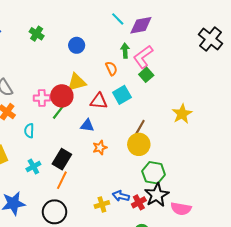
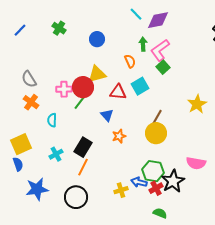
blue triangle: (87, 125) -> (107, 115), turned 40
green hexagon: (154, 173) -> (153, 171), moved
pink semicircle: (181, 209) -> (196, 163), moved

